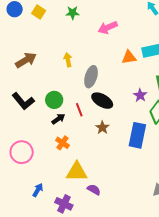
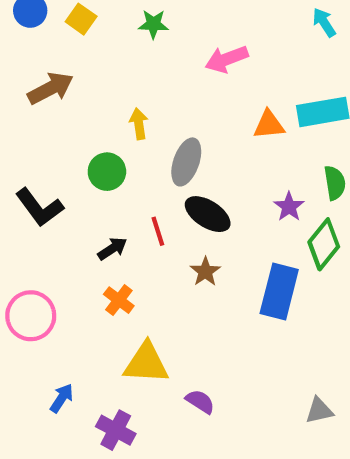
brown arrow: (26, 60) -> (51, 88), moved
green circle: (54, 100) -> (107, 172), moved
purple semicircle: (94, 190) -> (200, 401), moved

